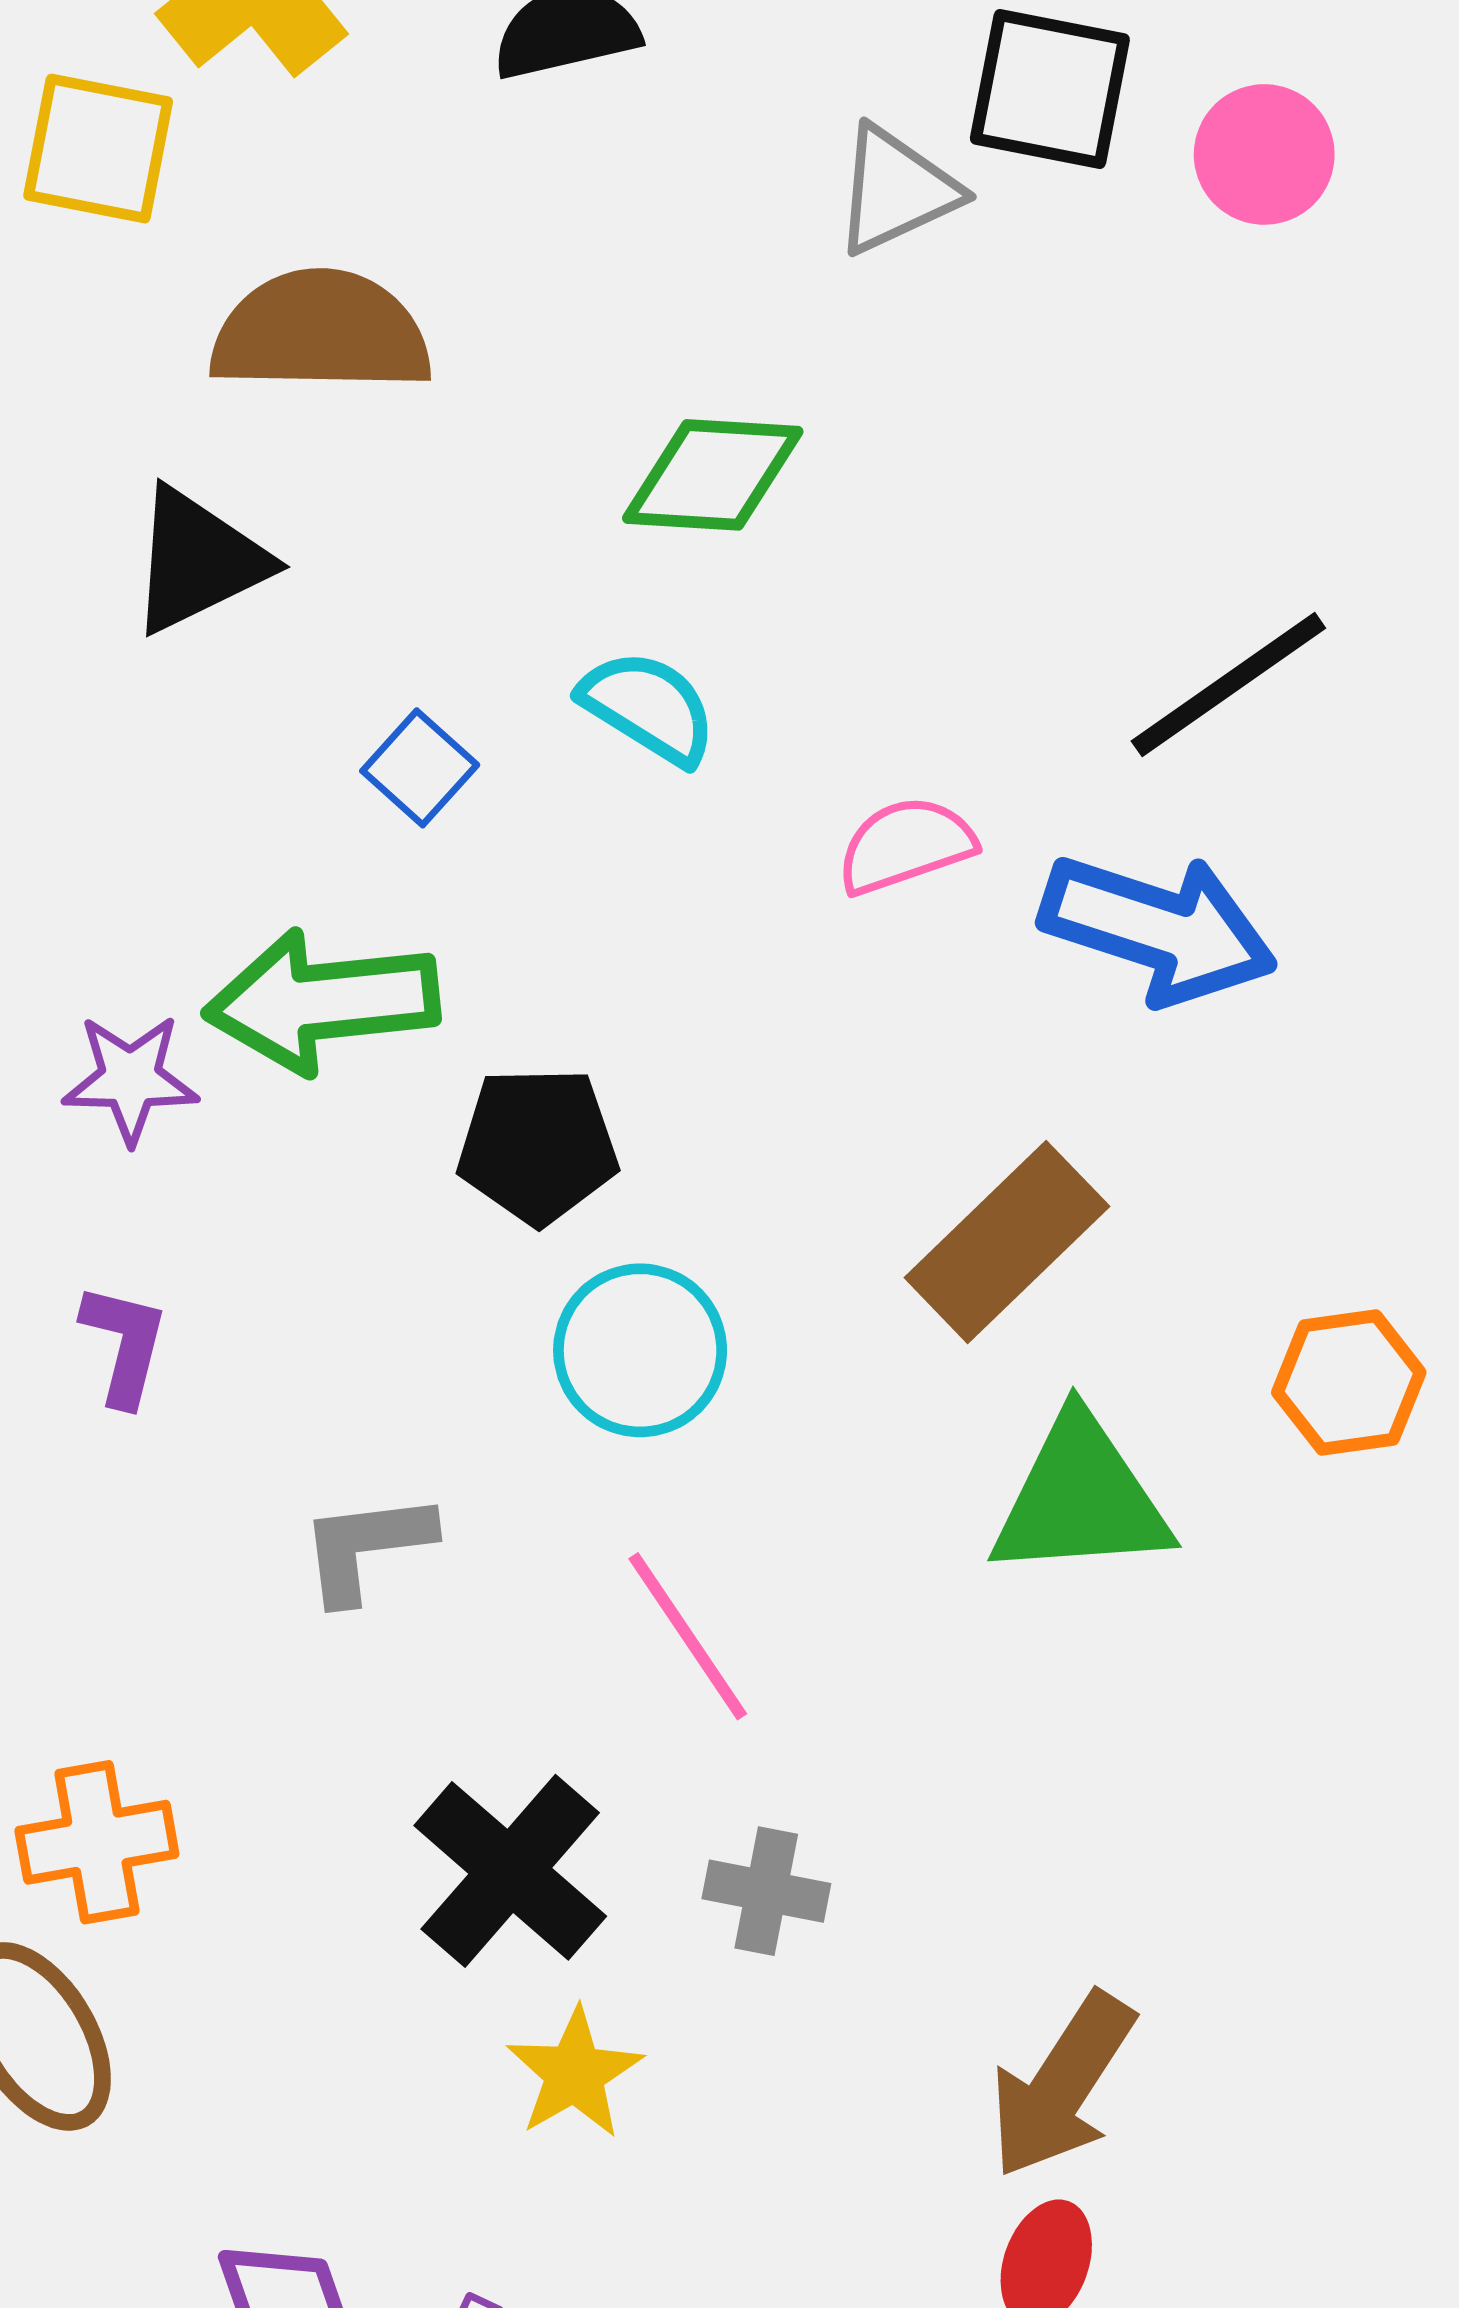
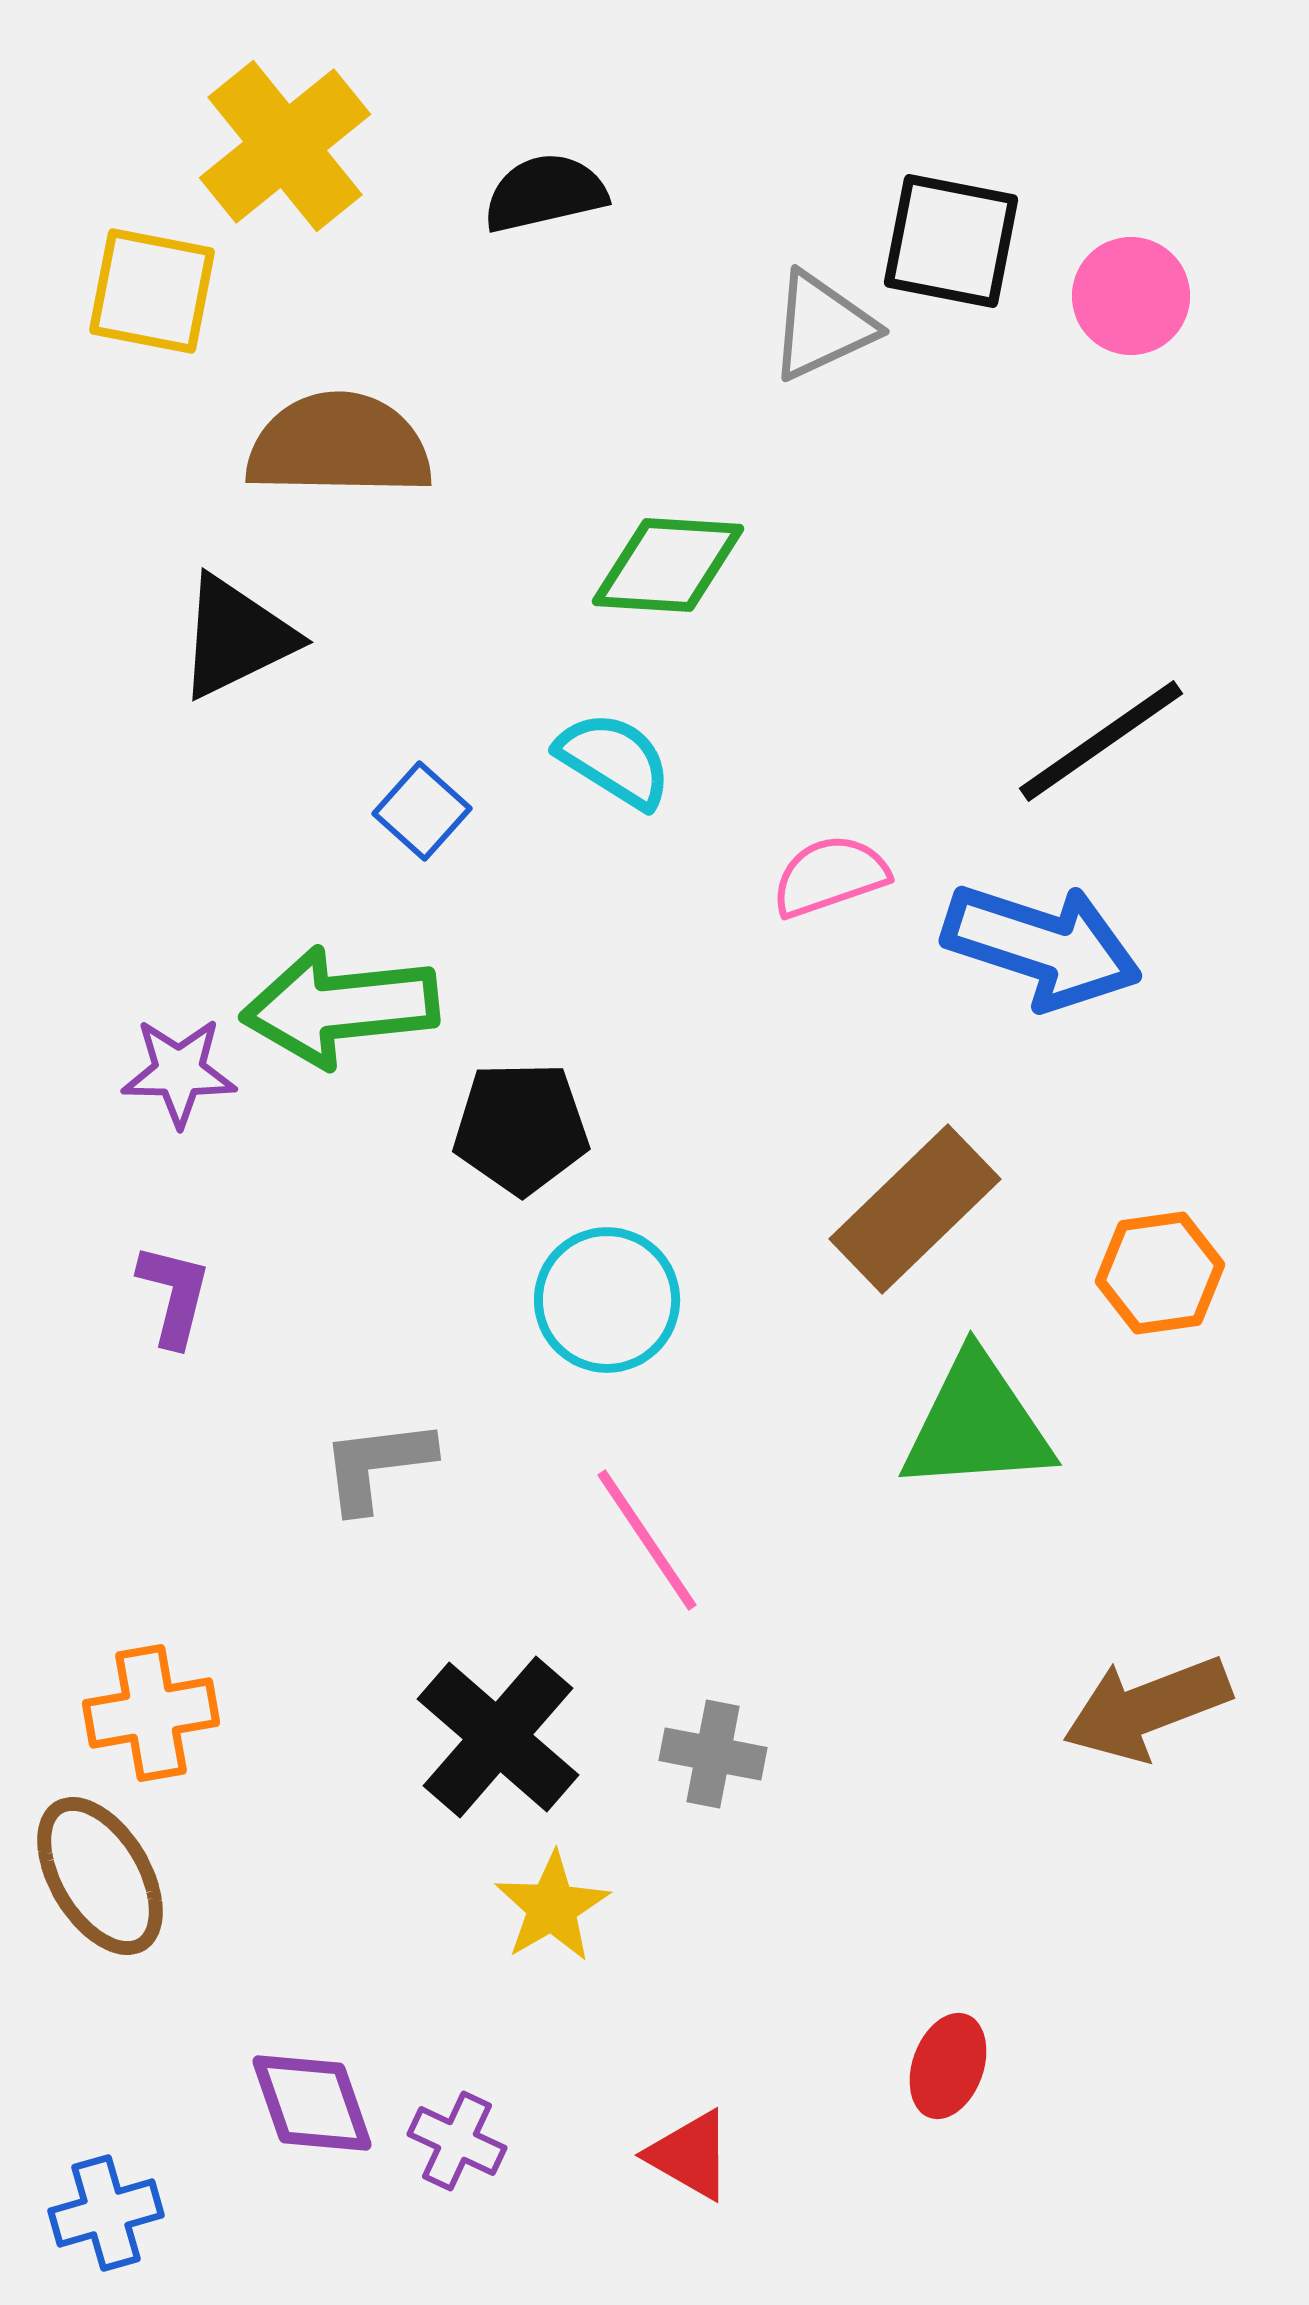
orange hexagon: (1349, 1383) -> (1160, 1273), moved
brown arrow: (1062, 2085) -> (1147, 1708), moved, turned 36

